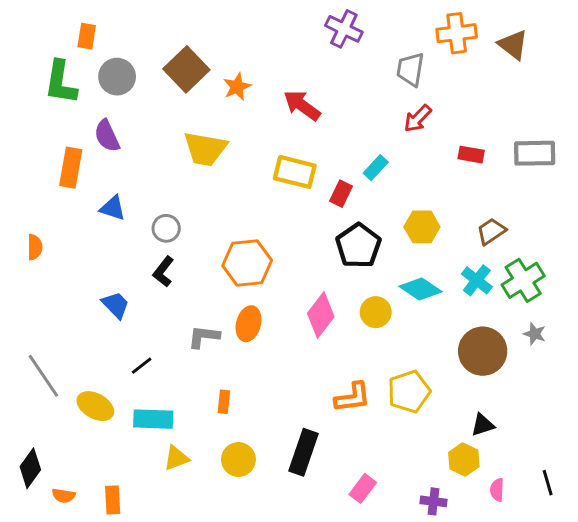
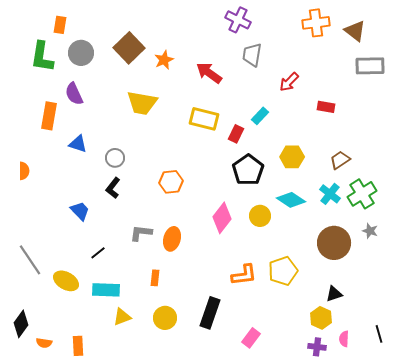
gray trapezoid: (410, 69) -> (252, 55), moved
gray rectangle: (535, 153) -> (370, 66), moved
orange hexagon: (247, 263) -> (171, 182), size x0.7
orange ellipse: (249, 324) -> (172, 239), moved
purple cross: (434, 501) -> (317, 347), moved

